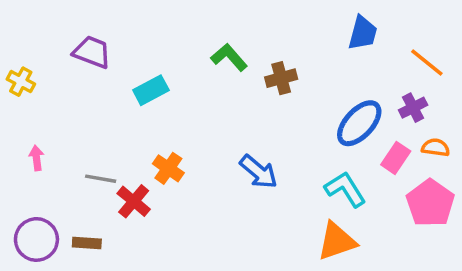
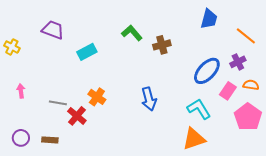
blue arrow: (259, 172) -> (149, 99), turned 35
purple circle: (36, 239) -> (21, 138), size x0.7

